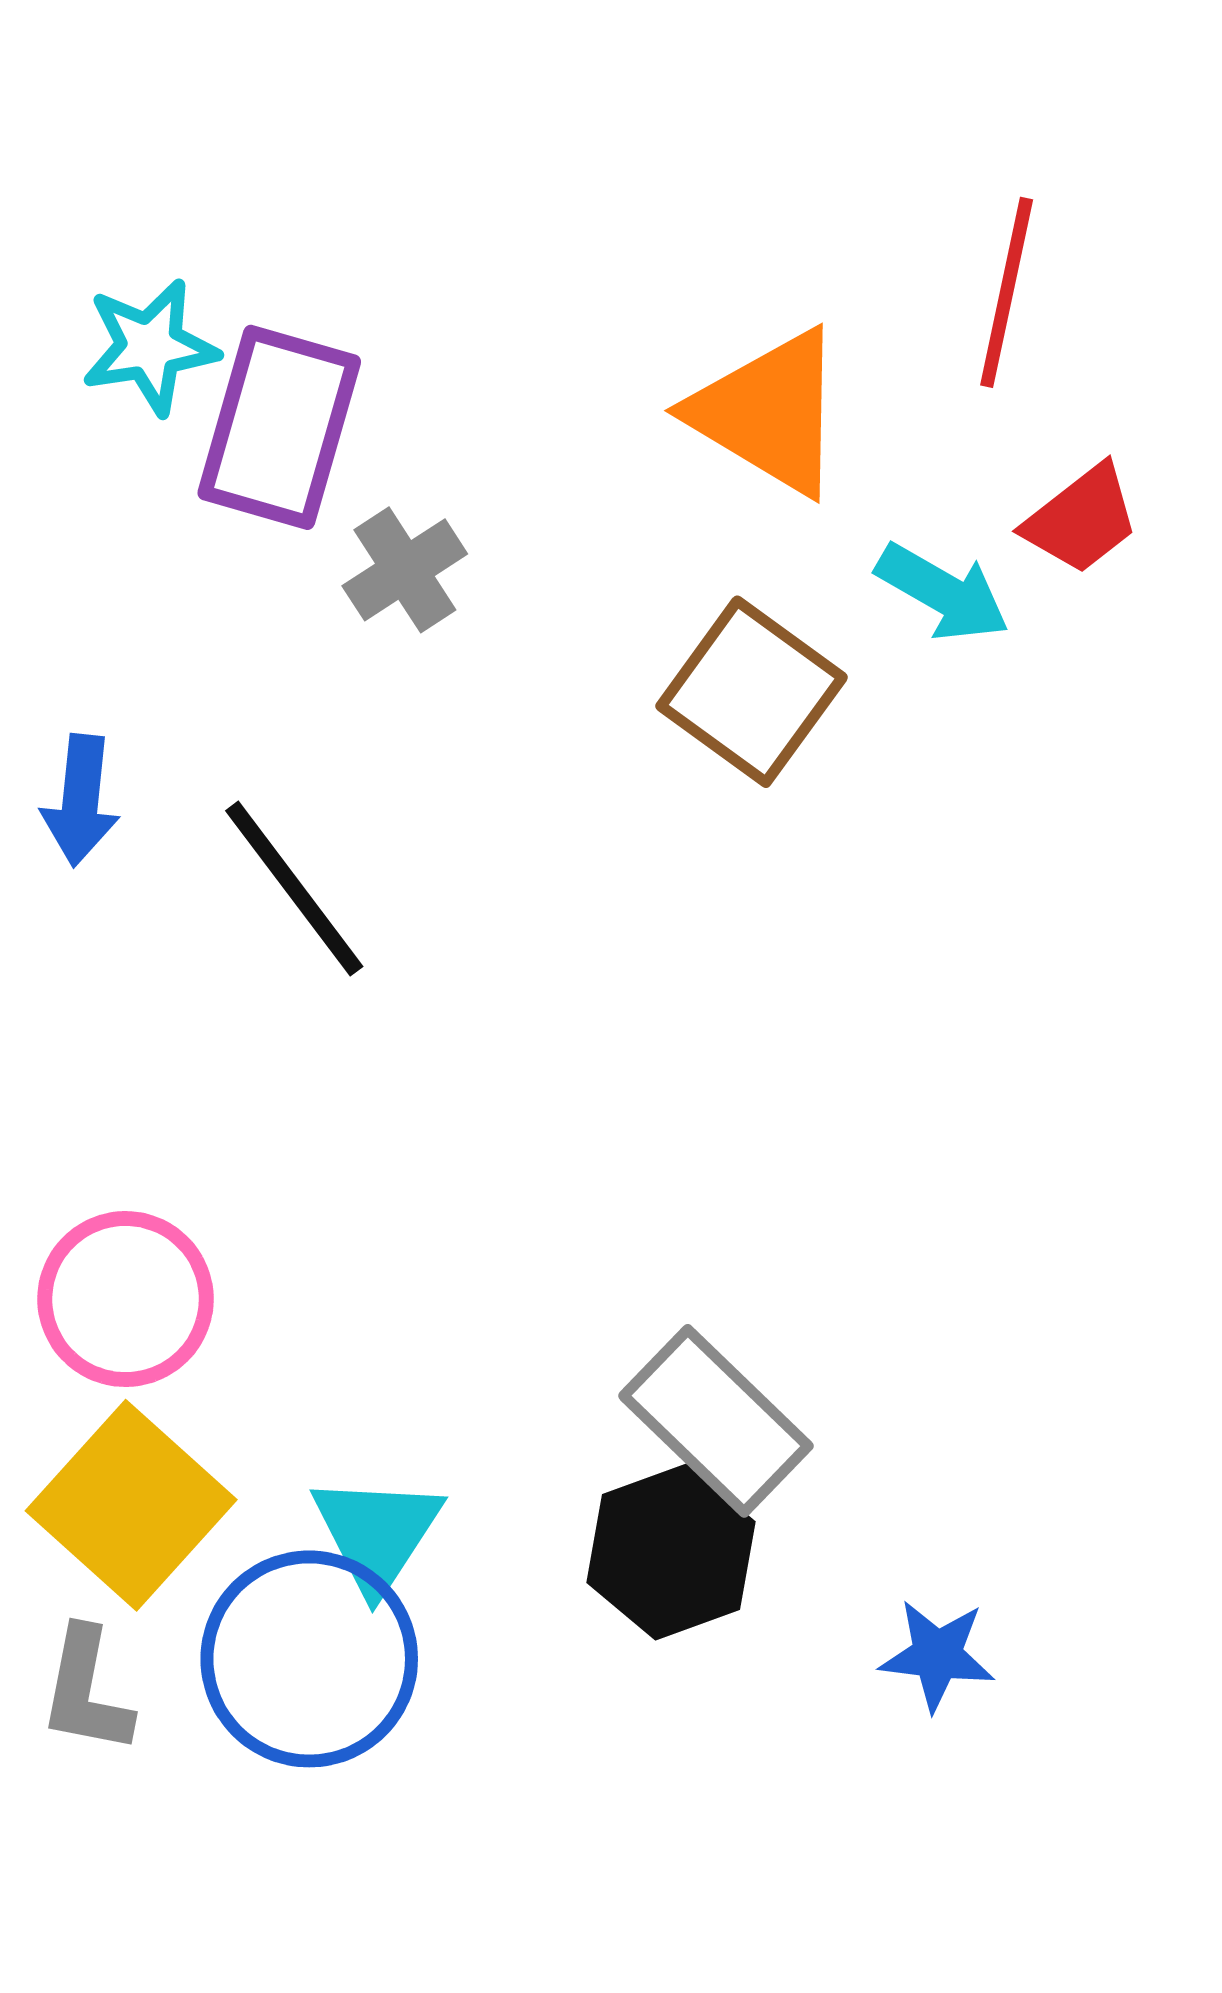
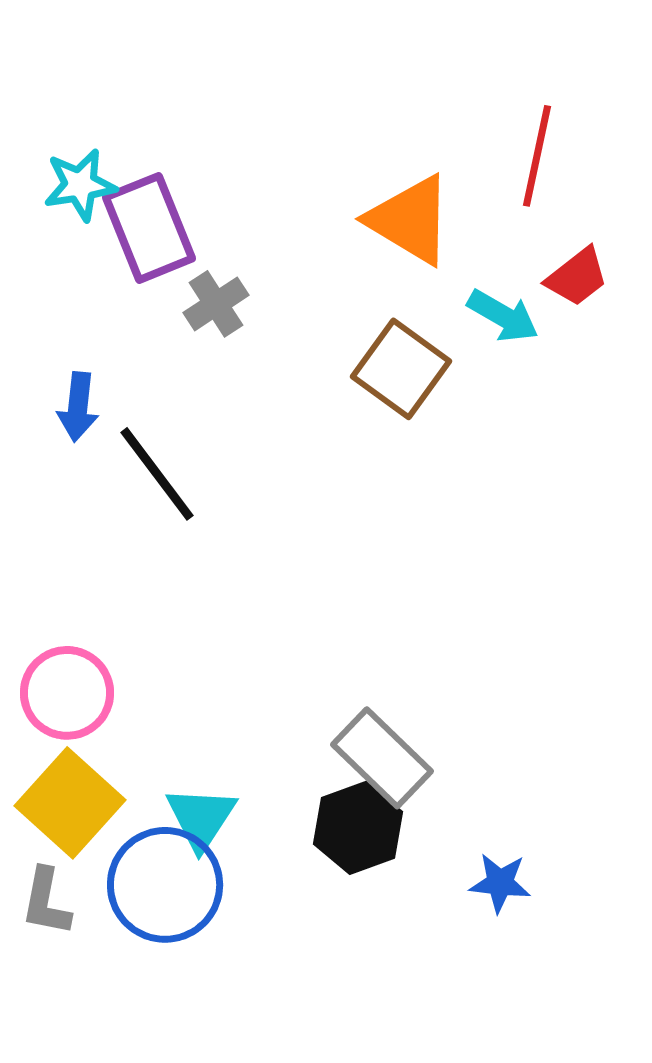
purple rectangle: (279, 427) -> (149, 228), turned -38
blue arrow: (81, 800) -> (78, 407), moved

